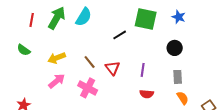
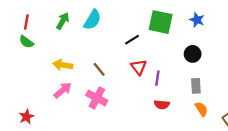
green arrow: (57, 18) -> (63, 21), size x0.7
red line: (32, 20) -> (26, 22), moved
green semicircle: (24, 50) -> (26, 42), moved
yellow arrow: (57, 58) -> (63, 65), turned 30
red triangle: (113, 68) -> (139, 67), moved

